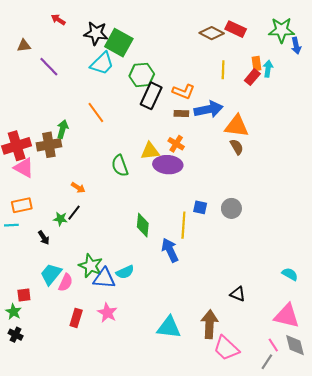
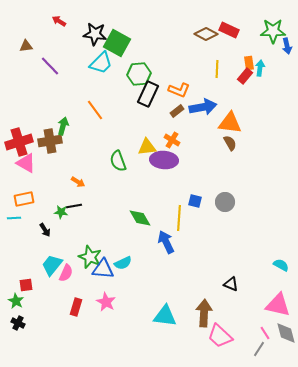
brown rectangle: (181, 114) -> (177, 111), turned -40
black line: (74, 213) -> (74, 206), turned 42
green diamond: (143, 225) -> (140, 218), turned -35

